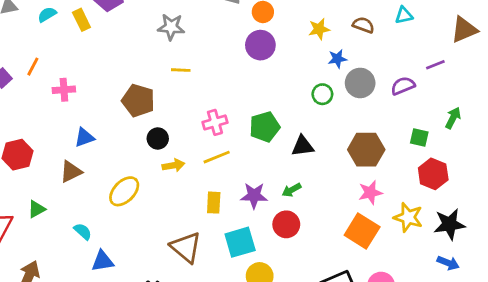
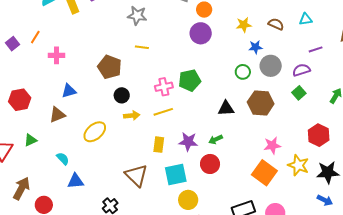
purple line: (435, 65) -> (316, 49), moved
green pentagon: (265, 127) -> (190, 80), moved
green square: (419, 137) -> (299, 93), moved, turned 32
brown hexagon: (366, 150) -> (261, 103), moved

